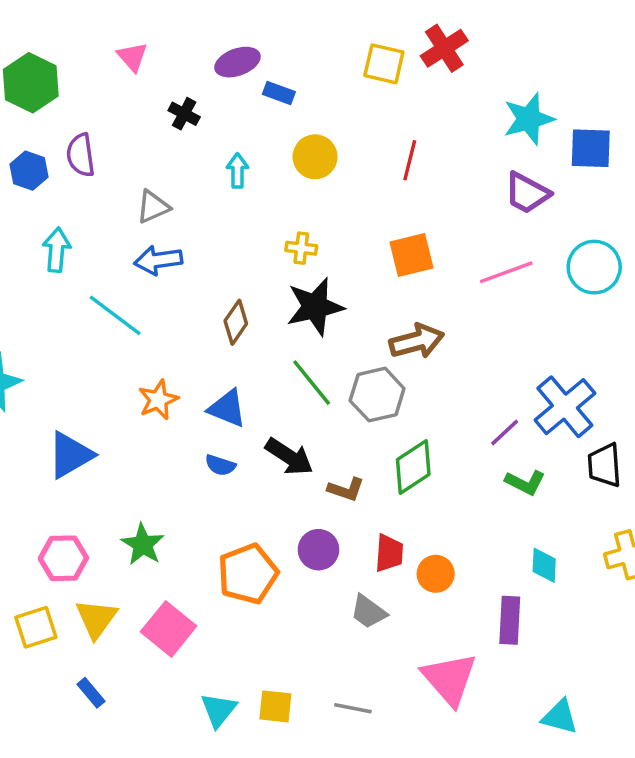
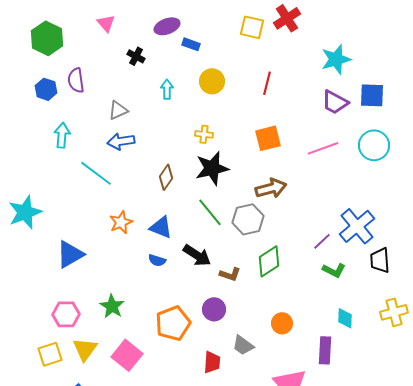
blue square: (591, 148) -> (372, 95), moved
red trapezoid: (389, 553) -> (212, 362), moved

